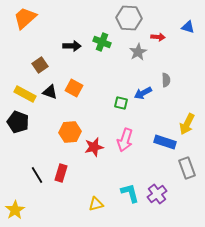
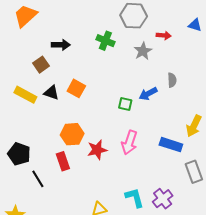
black arrow: (72, 46) -> (61, 45), moved
black pentagon: (18, 122) -> (19, 154), moved
red rectangle: (61, 173) -> (63, 161), moved, turned -36

